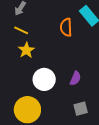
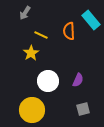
yellow line: (21, 30) -> (41, 35), moved

